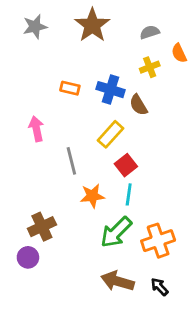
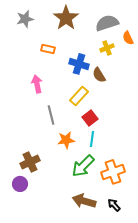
gray semicircle: (150, 32) -> (107, 23), size x1.6
orange rectangle: (70, 88) -> (48, 49), moved
pink arrow: (36, 129) -> (37, 84), moved

